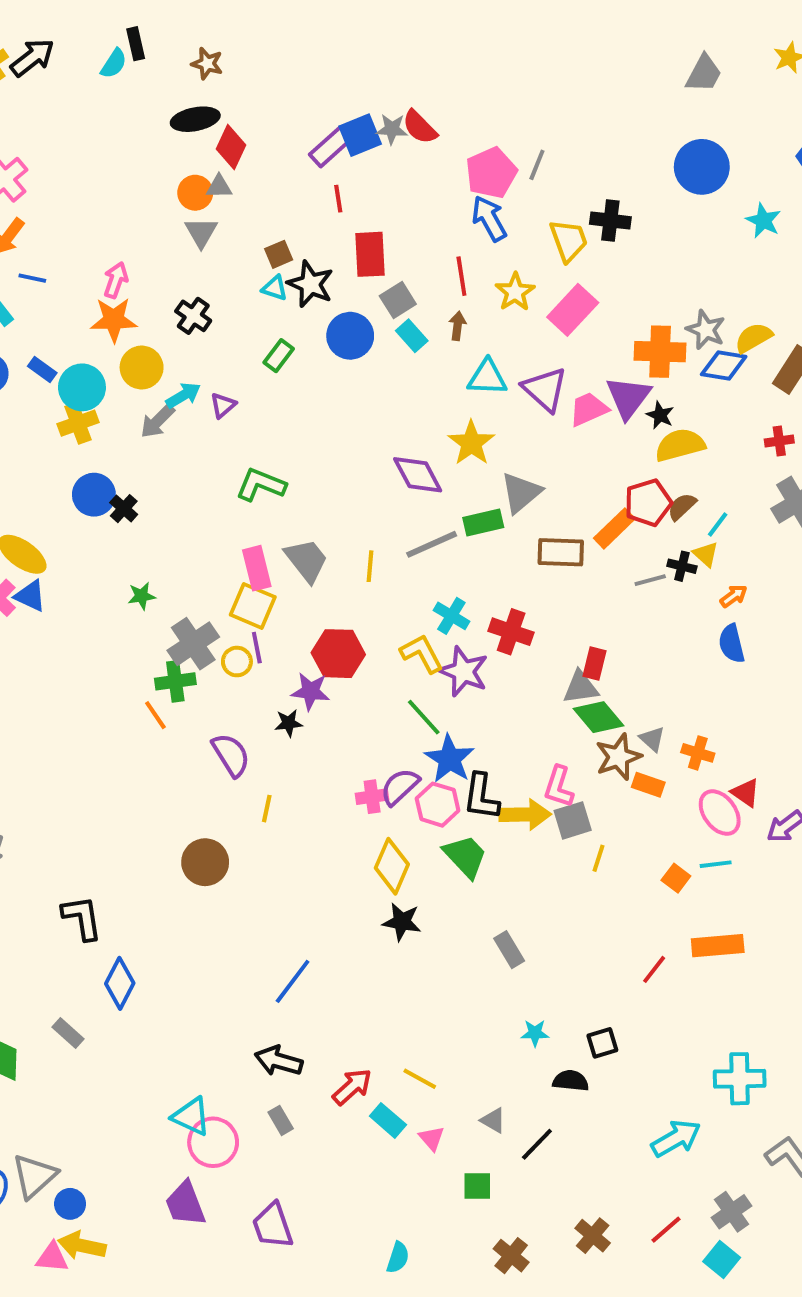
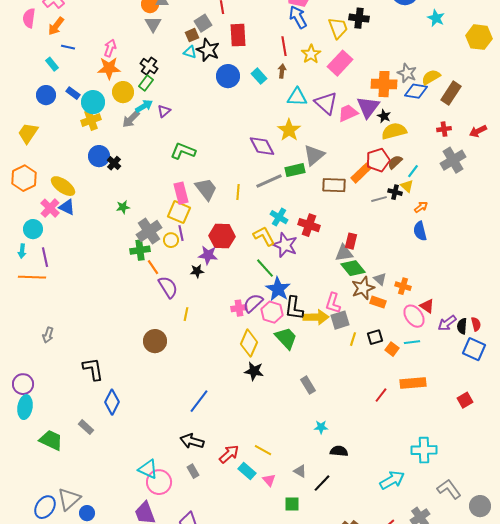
gray square: (398, 300) -> (203, 23), moved
green rectangle: (279, 356) -> (146, 83), moved
orange line: (155, 715) -> (153, 267), moved
black square: (602, 1043) -> (375, 337), moved

